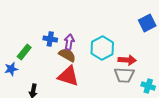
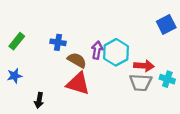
purple arrow: (69, 42) -> (97, 50), moved
green rectangle: (24, 52) -> (17, 41), moved
cyan cross: (148, 86) -> (167, 79), moved

